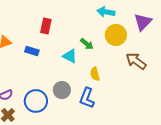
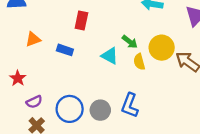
yellow circle: (116, 35) -> (162, 48), moved
yellow semicircle: (95, 74) -> (139, 62), moved
gray circle: (62, 90) -> (100, 110), moved

